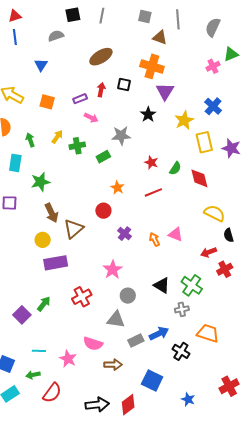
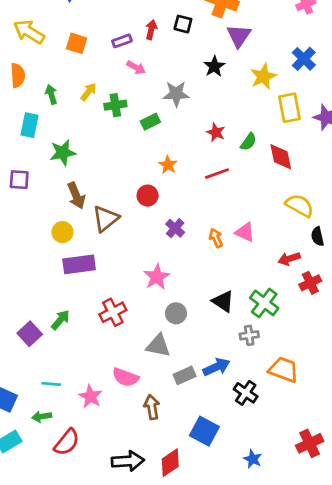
brown arrow: (113, 365) -> (152, 407), turned -102

